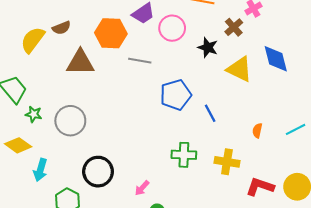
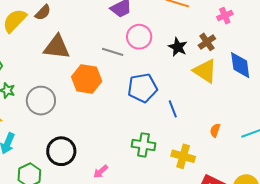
brown cross: (234, 27) -> (207, 42), moved
brown semicircle: (61, 28) -> (43, 13), turned -30
pink circle: (172, 28) -> (139, 37), moved
orange hexagon: (111, 33) -> (87, 79), moved

